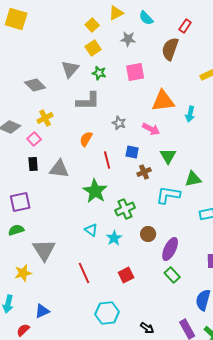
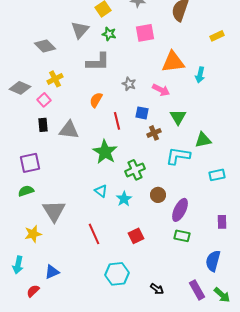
green rectangle: (172, 275) -> (182, 236), turned -35

